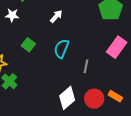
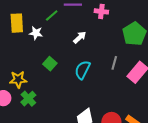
gray line: (86, 66) -> (114, 63), moved

